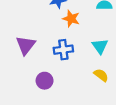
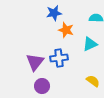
purple triangle: (26, 45) -> (35, 62), moved
cyan triangle: (100, 46) -> (90, 44), moved, turned 42

